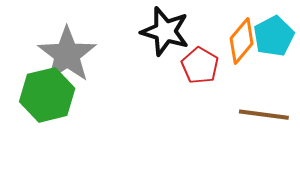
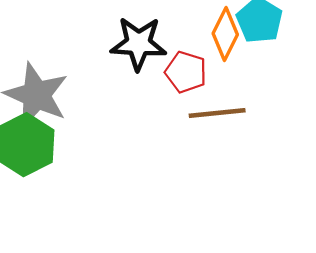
brown line: (264, 115) -> (217, 113), moved

